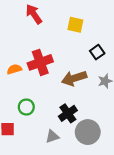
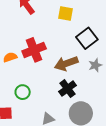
black square: (97, 52) -> (87, 38), size x1.5
black cross: (68, 113) -> (68, 89), moved

